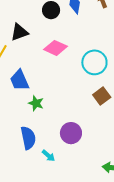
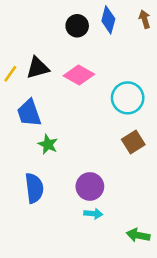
black triangle: (19, 32) -> (38, 68), moved
cyan arrow: (48, 156) -> (93, 214), moved, turned -40

